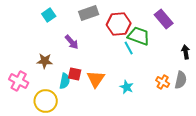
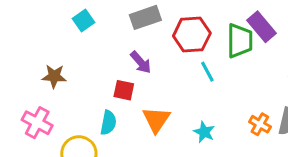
green trapezoid: (139, 36) -> (240, 41), moved, turned 70
purple arrow: (72, 42) -> (141, 62), moved
brown star: (45, 61) -> (54, 76), moved
red square: (75, 74) -> (124, 90), moved

